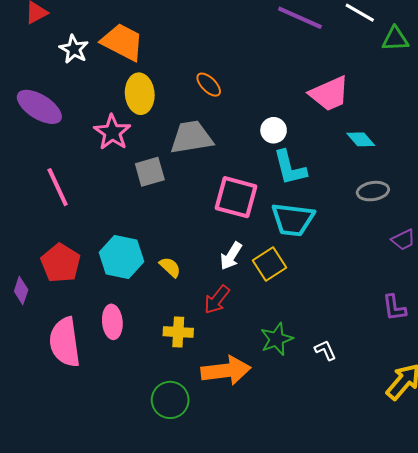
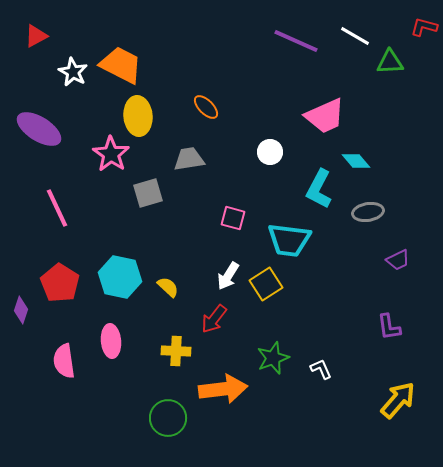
gray trapezoid: (191, 137) -> (189, 159), size x0.7
cyan L-shape: (290, 168) -> (319, 189), moved, turned 42
pink square: (236, 197) -> (233, 218), size x0.6
pink semicircle: (65, 342) -> (64, 361), size x0.7

